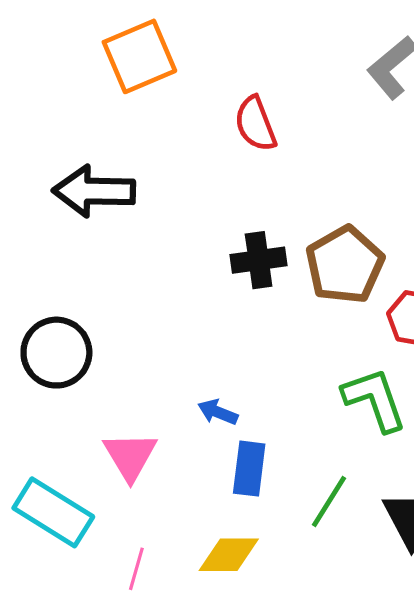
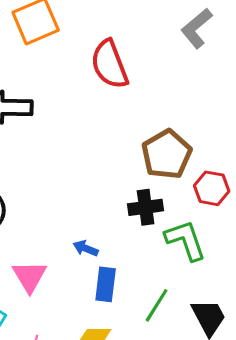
red semicircle: (255, 124) -> (110, 64), size x1.4
black cross: (259, 260) -> (146, 207), moved

